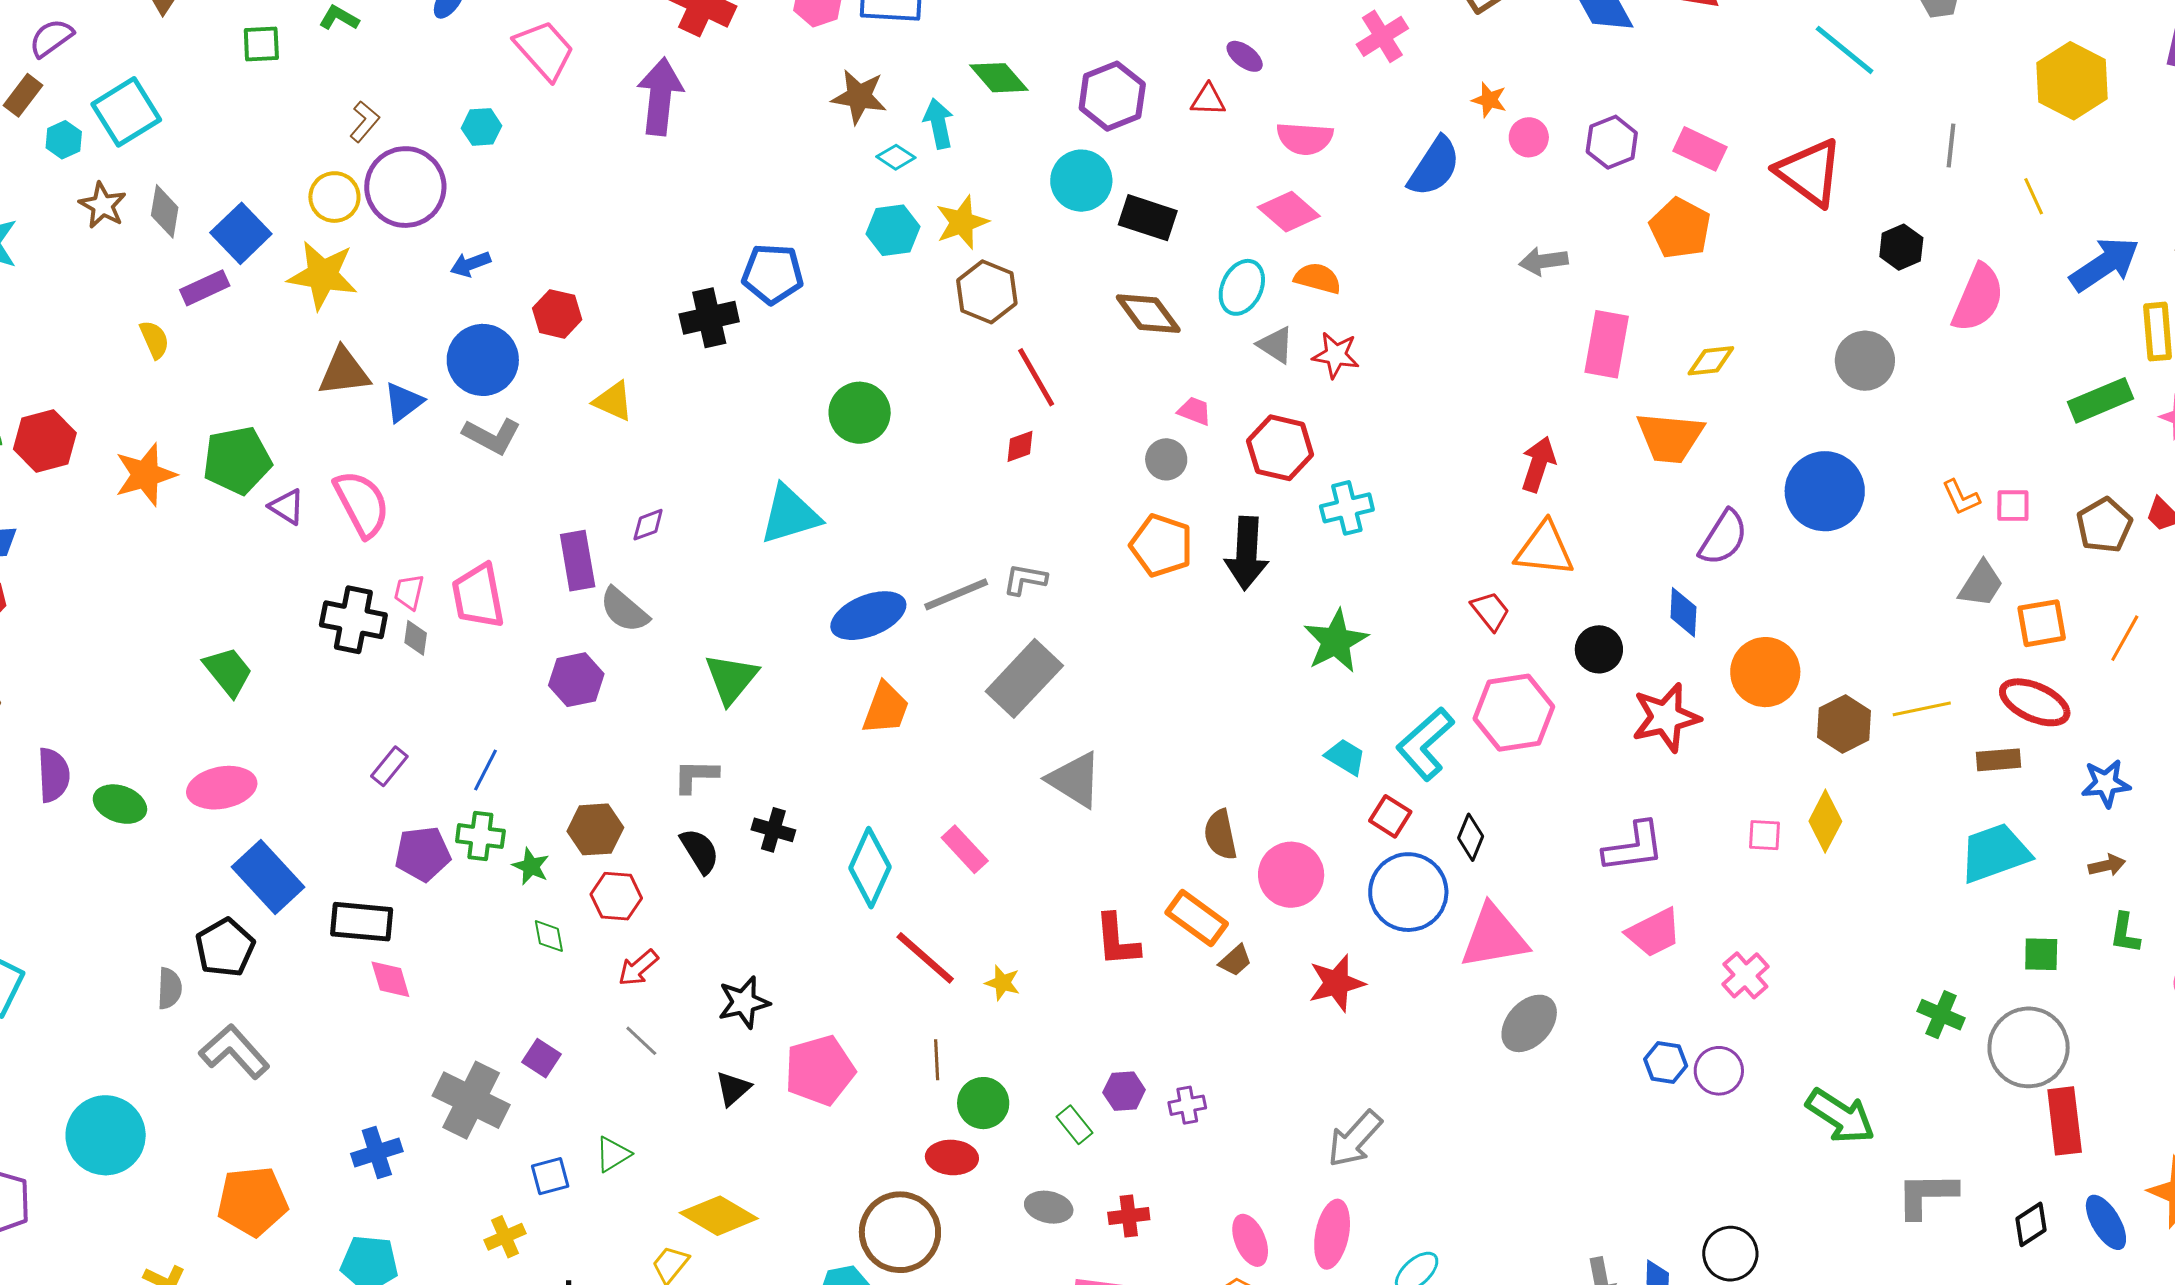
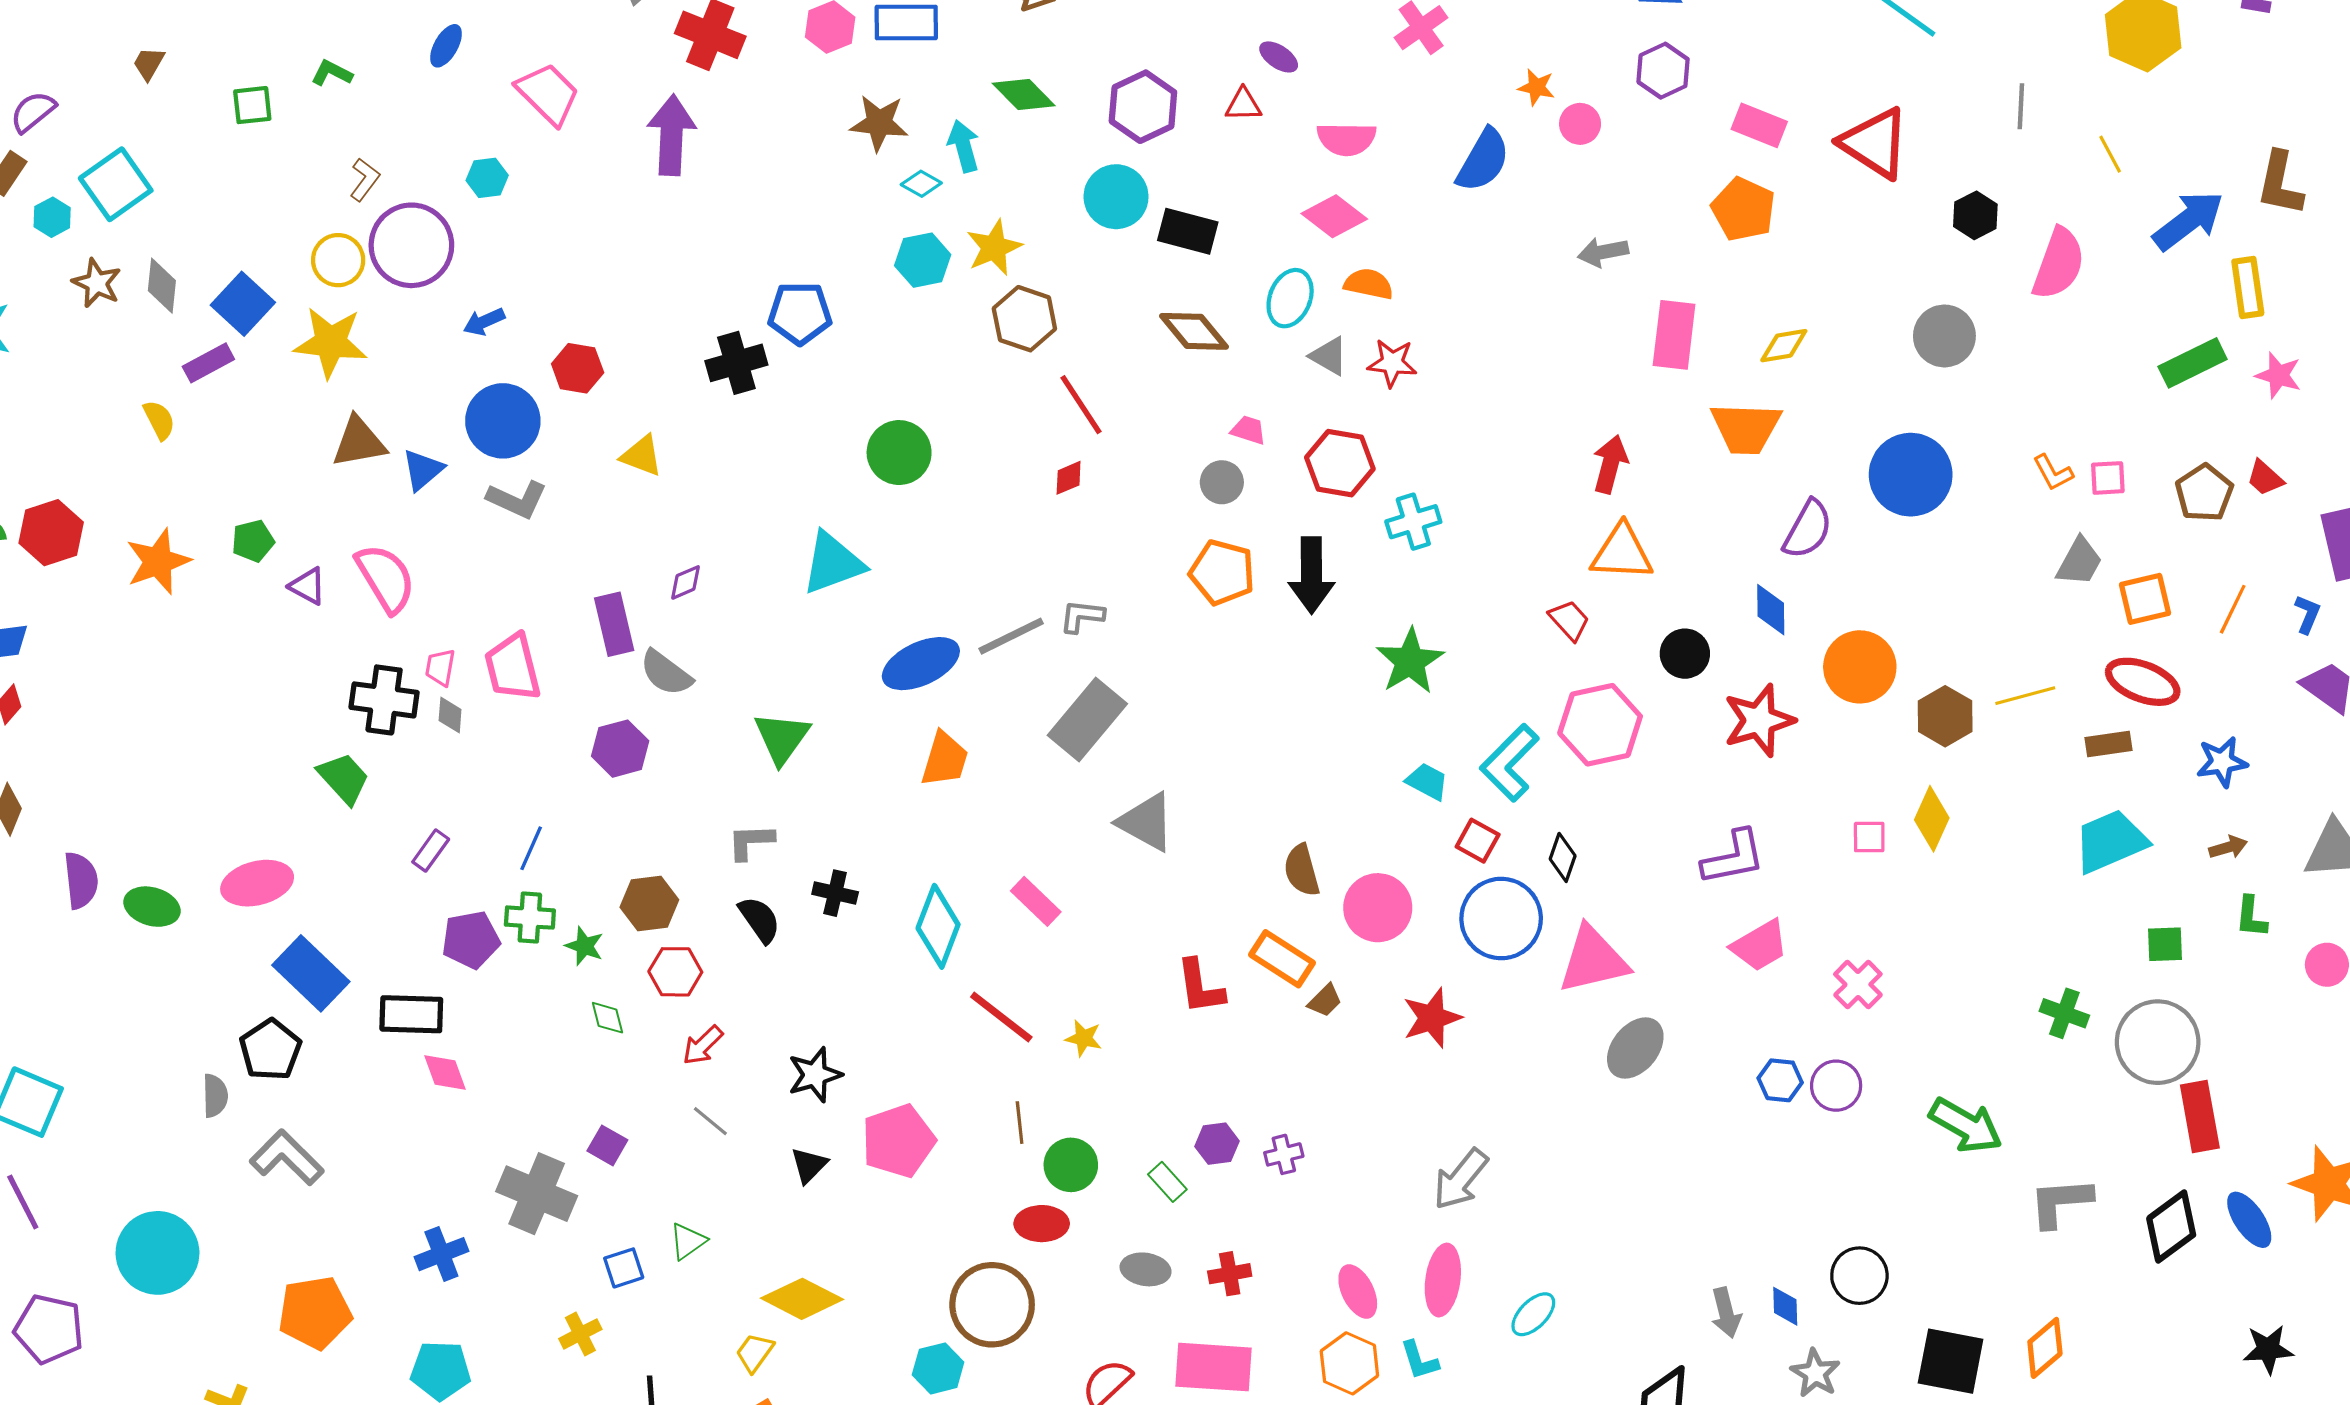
purple hexagon: (1612, 142) -> (1663, 71), moved
green pentagon: (237, 460) -> (253, 541), size x0.6
green trapezoid: (228, 672) -> (344, 778), moved
black diamond: (2031, 1224) -> (2171, 1227), size x1.5

